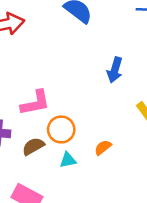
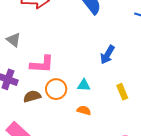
orange semicircle: (103, 148) -> (84, 110), turned 40
cyan triangle: (68, 160) -> (84, 85), moved

